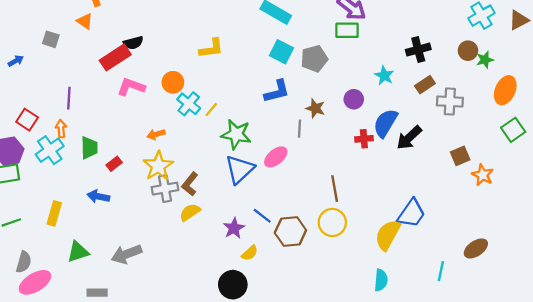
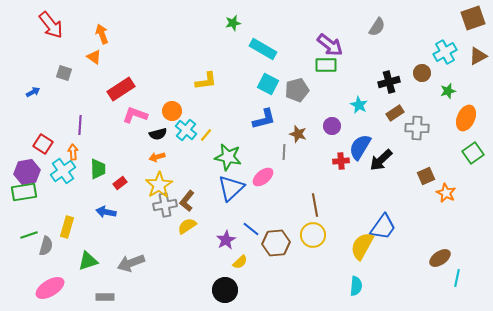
black semicircle: (133, 43) -> (158, 134), moved
brown circle: (468, 51) -> (422, 73), moved
gray semicircle: (24, 262) -> (46, 246), moved
cyan line: (441, 271) -> (457, 278), moved

